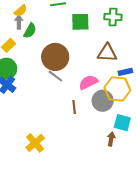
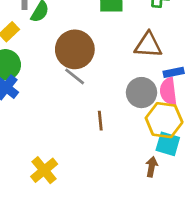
pink semicircle: (88, 82) -> (168, 91), moved, turned -72
yellow hexagon: (117, 89) -> (164, 120), moved
gray circle: (103, 101) -> (141, 93), moved

